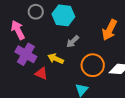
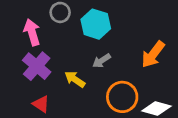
red triangle: (41, 74) -> (41, 104), moved

